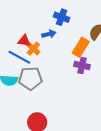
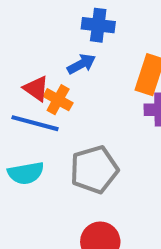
red triangle: (24, 41) -> (36, 89), turned 40
gray pentagon: (30, 78) -> (94, 170), moved

